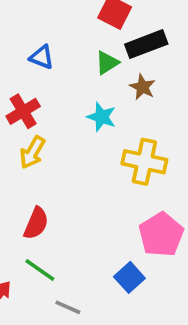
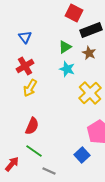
blue triangle: (42, 57) -> (25, 37), moved, turned 32
green triangle: (107, 63) -> (65, 47), moved
yellow cross: (144, 162) -> (90, 93), turned 35

